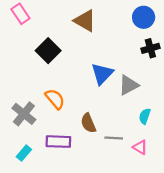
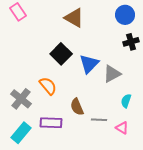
black square: (48, 51) -> (61, 54), moved
cyan rectangle: (24, 153) -> (21, 133), size x1.5

